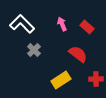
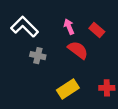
gray cross: (34, 50) -> (38, 56), turned -32
red semicircle: (78, 54) -> (78, 50), moved

